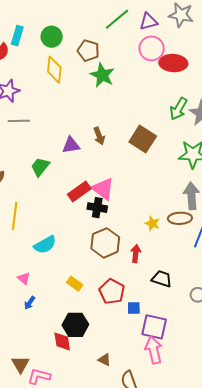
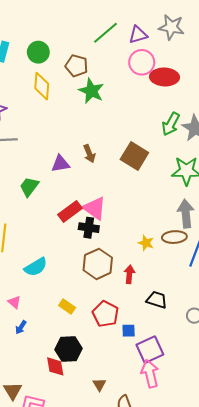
purple square: (154, 327) -> (150, 350), turned -36
brown triangle: (104, 360) -> (99, 385), turned 32

